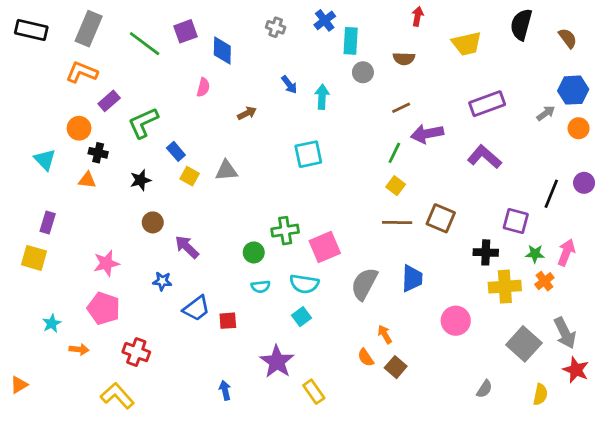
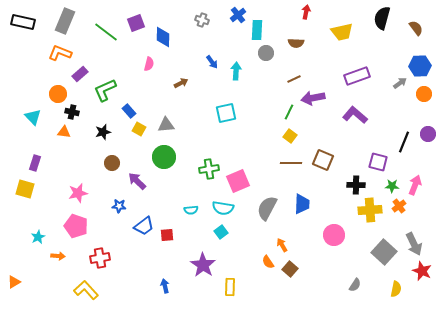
green circle: (254, 252) -> (164, 157), moved, size x1.5
red cross: (136, 352) -> (100, 258), turned -30
yellow rectangle: (314, 392) -> (230, 287), turned 36

